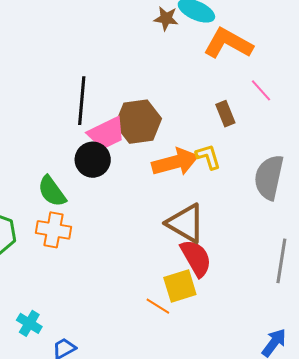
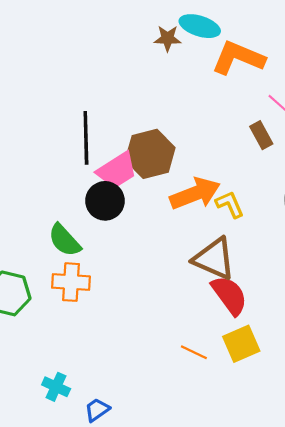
brown rectangle: (225, 114) -> (261, 135), moved
yellow L-shape: (208, 157) -> (230, 204), moved
yellow square: (180, 286) -> (241, 344), moved

